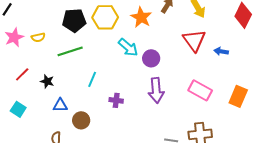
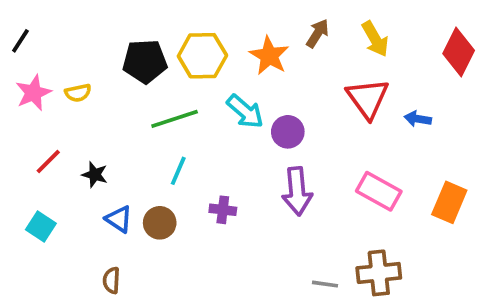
green line: (70, 51) -> (175, 119), moved
blue triangle: (60, 105) -> (119, 219), turned 35
brown circle: (81, 120) -> (160, 223), moved

